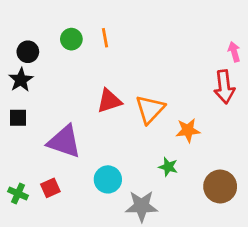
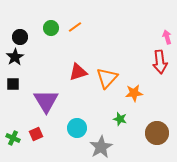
orange line: (105, 38) -> (75, 27), turned 64
purple triangle: (64, 142) -> (46, 101), turned 40
gray star: (142, 206) -> (101, 147), turned -30

